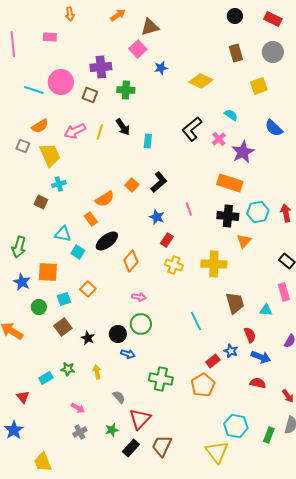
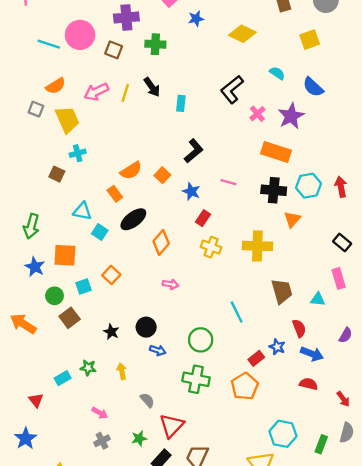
blue semicircle: (274, 128) -> (313, 87), moved
pink cross: (219, 139) -> (257, 114), moved
orange square: (132, 185) -> (162, 175), moved
pink line: (189, 209) -> (228, 182), turned -56
green circle: (141, 324) -> (201, 340), moved
brown square: (63, 327) -> (70, 318), moved

